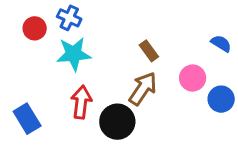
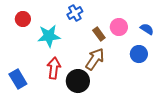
blue cross: (69, 18) -> (75, 13), moved, turned 35
pink circle: (193, 78) -> (119, 27), moved
blue circle: (221, 99) -> (139, 54), moved

